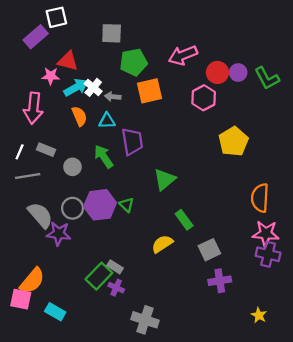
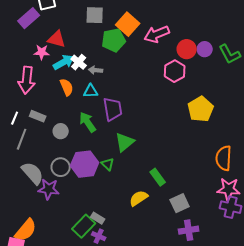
orange square: (150, 91) -> (128, 24), moved, turned -35
gray line: (28, 176) -> (22, 139), turned -60
green triangle: (165, 179) -> (125, 142), moved

